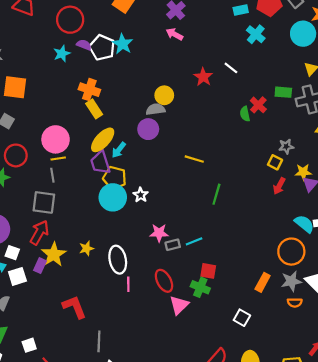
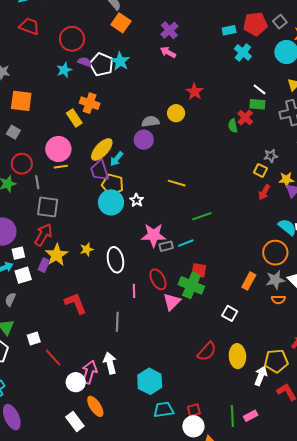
white line: (231, 68) -> (260, 89), moved
green rectangle: (283, 92) -> (257, 104), moved
yellow circle: (164, 95) -> (176, 113), moved
yellow rectangle: (94, 109) -> (74, 118), moved
yellow line: (194, 159) -> (177, 183), moved
gray line: (52, 175) -> (37, 182), moved
green line: (216, 194) -> (202, 216), moved, turned 54
pink star: (159, 233) -> (154, 235), size x1.4
white square: (12, 253) -> (18, 253), turned -32
pink line: (128, 284) -> (134, 291), moved
green cross: (200, 287) -> (191, 285), size x1.4
gray line: (99, 341) -> (117, 322), moved

